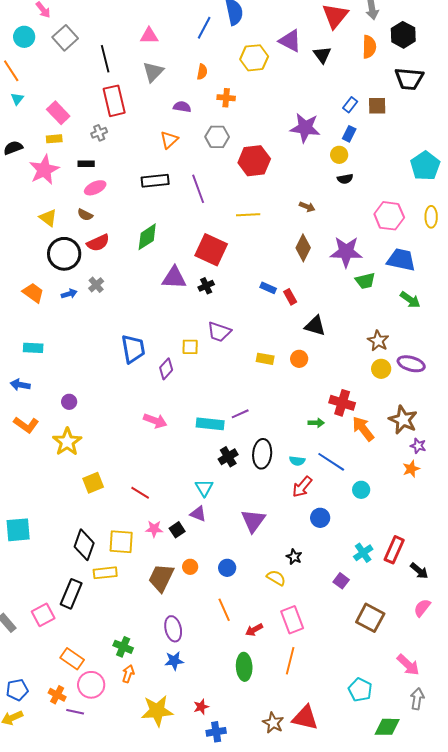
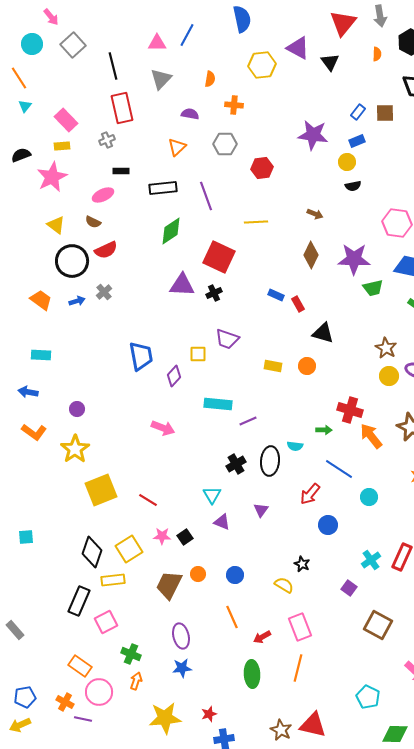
blue line: (204, 28) -> (187, 35), moved
orange semicircle: (369, 47) -> (377, 54), size x0.6
blue rectangle: (349, 134) -> (357, 141), turned 42
red hexagon: (254, 161) -> (262, 168), size x0.7
black rectangle: (86, 164) -> (121, 171), moved
green diamond: (147, 237) -> (171, 231), moved
cyan rectangle: (210, 424) -> (218, 404), moved
cyan semicircle: (297, 461) -> (295, 446), moved
yellow square: (93, 483) -> (101, 490), size x1.5
purple triangle: (198, 514) -> (222, 522), moved
purple triangle: (253, 521) -> (261, 510), moved, size x0.6
cyan square: (18, 530) -> (26, 537), size x0.6
yellow square: (121, 542) -> (129, 549), turned -36
pink square: (43, 615) -> (106, 622), moved

